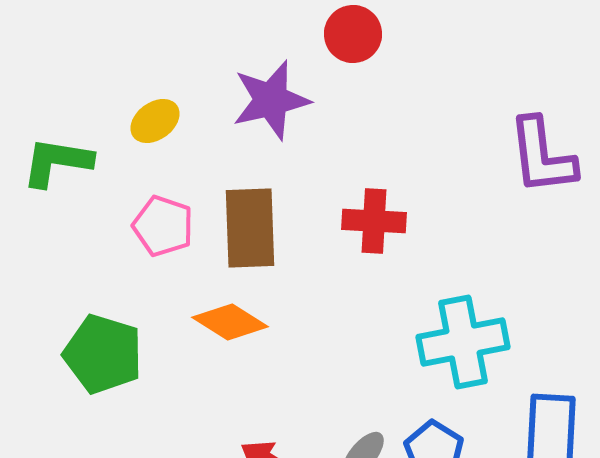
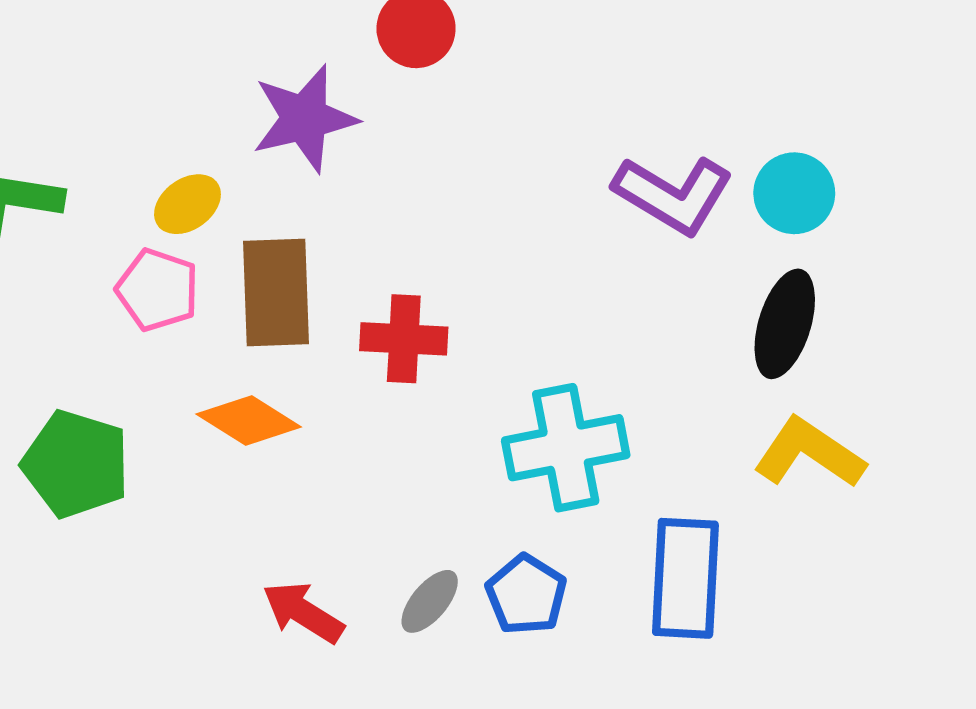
yellow ellipse: (155, 121) -> (187, 204), moved
purple L-shape: (542, 156) -> (673, 195), turned -52
red cross: (374, 221) -> (404, 339), moved

